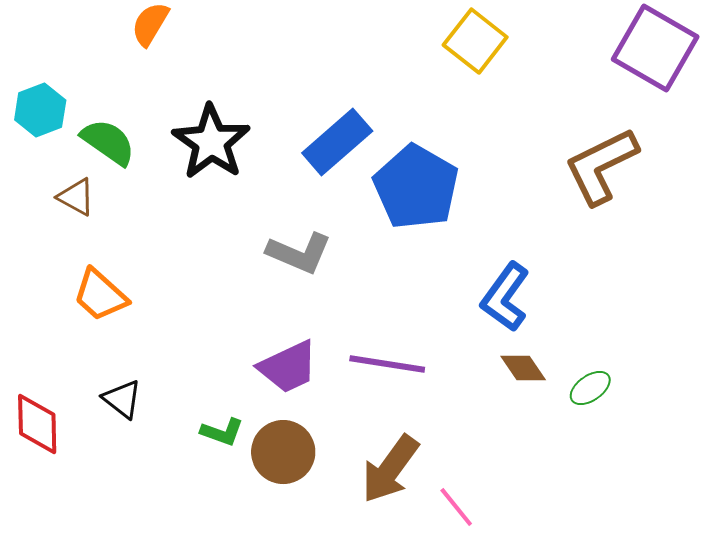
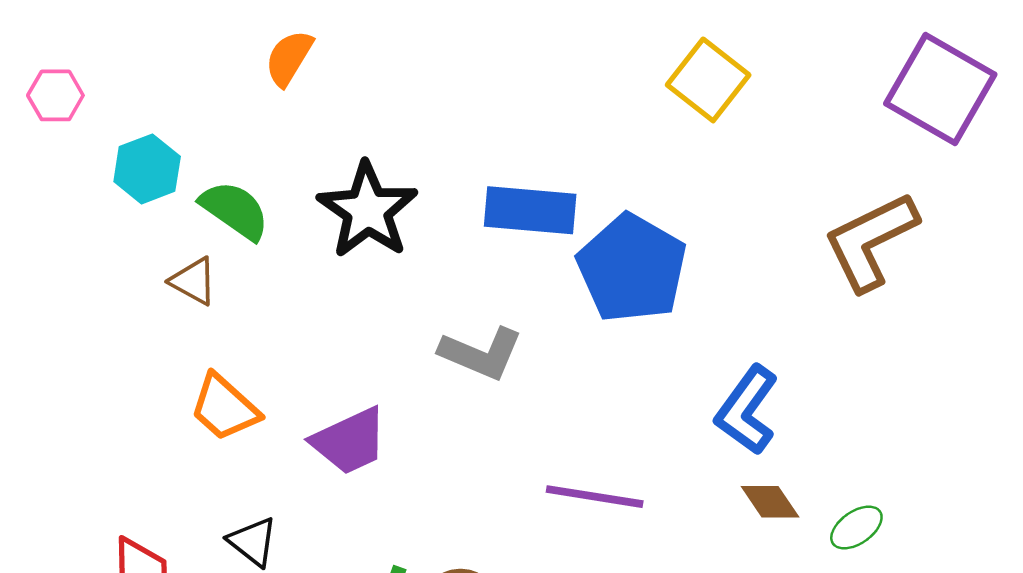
blue rectangle: (337, 142) -> (530, 210), turned 46
purple trapezoid: (288, 367) -> (350, 441), moved

